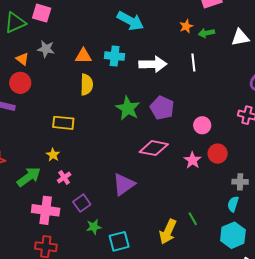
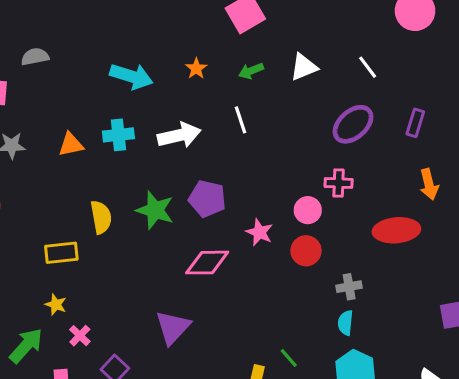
orange star: (186, 26) -> (196, 69), moved
yellow semicircle: (87, 85) -> (101, 217), moved
pink circle: (202, 125) -> (308, 210), moved
pink star: (192, 160) -> (259, 232), moved

